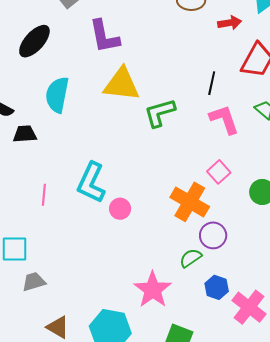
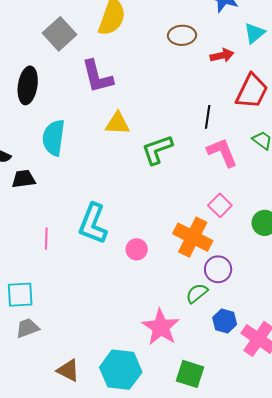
black ellipse: (34, 41) -> (28, 85), turned -30
yellow triangle: (122, 84) -> (117, 123), size x0.7
pink circle: (120, 209) -> (137, 249), moved
gray trapezoid: (34, 282) -> (27, 328), moved

